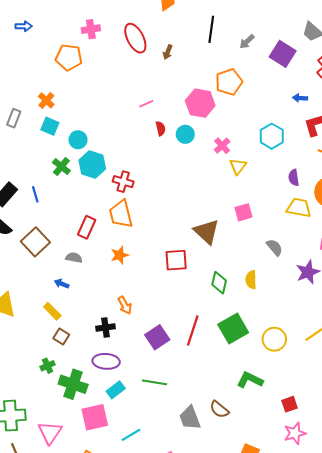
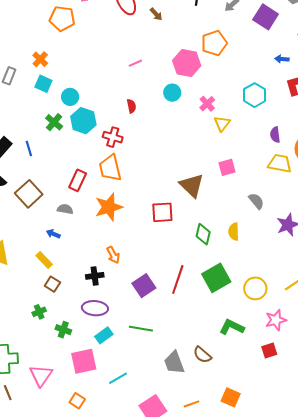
brown arrow: (168, 52) -> (156, 14), turned -64
red semicircle: (161, 129) -> (131, 106), moved
orange star: (120, 255) -> (109, 207), size x1.6
green cross: (73, 384) -> (63, 330), size x0.6
pink star: (295, 433) -> (276, 320), moved

